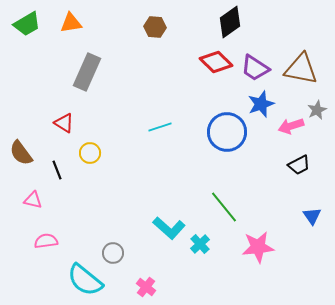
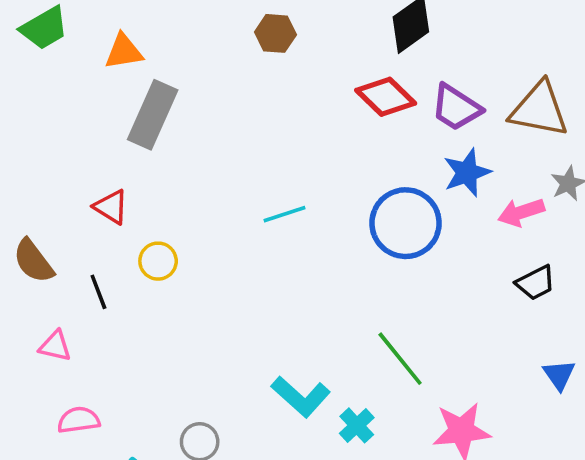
orange triangle: (71, 23) -> (124, 52), moved

